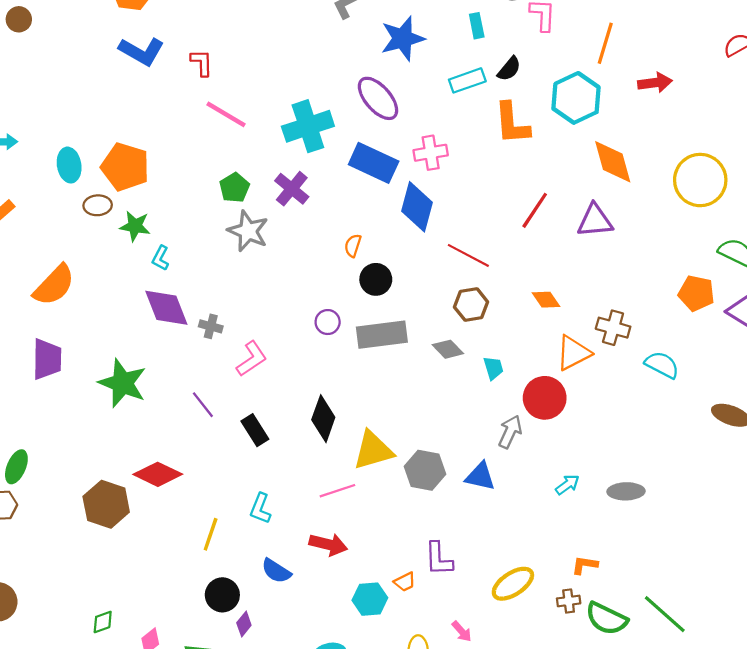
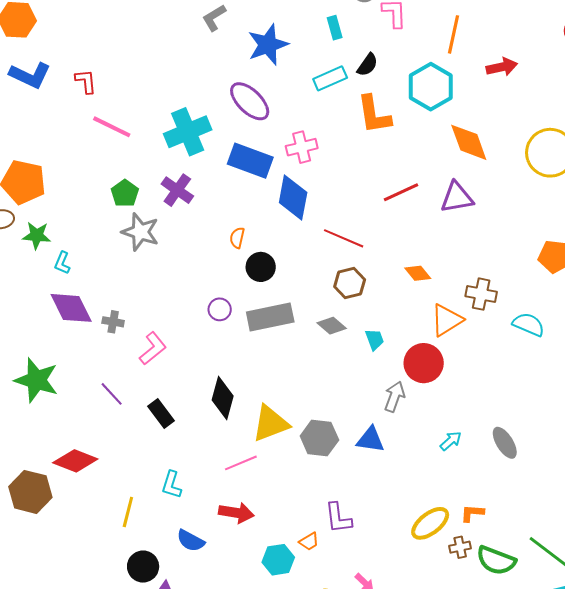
red line: (535, 210) -> (401, 192), turned 36
gray ellipse: (626, 491) -> (505, 443), turned 64
yellow ellipse: (513, 584) -> (430, 523), moved

